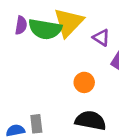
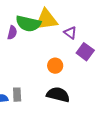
yellow triangle: (69, 22) -> (46, 20), turned 35
purple semicircle: (21, 25) -> (12, 33), moved

